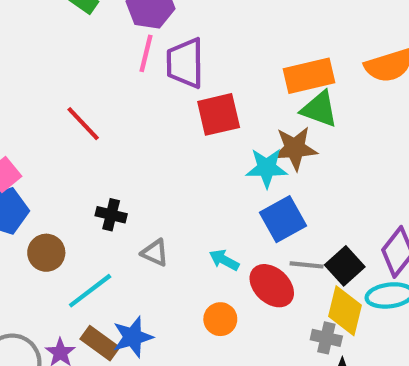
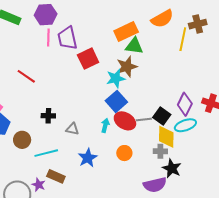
blue square: (283, 219) -> (116, 101), moved
cyan arrow: (224, 260) -> (105, 125), turned 88
red ellipse: (272, 286) -> (125, 121), moved
cyan line: (90, 291) -> (46, 153), turned 35
orange circle: (220, 319) -> (124, 153), moved
blue star: (133, 337) -> (88, 158), moved

